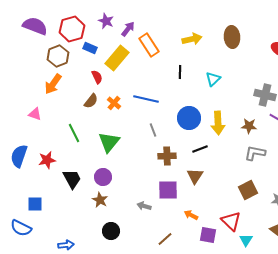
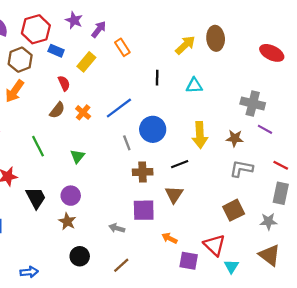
yellow arrow: (192, 39) -> (185, 45), moved, turned -30
orange rectangle: (149, 45) -> (122, 47), size x0.7
yellow rectangle: (117, 58) -> (86, 62), size x0.7
cyan triangle: (213, 79) -> (194, 85), turned 42
blue line: (146, 99) -> (119, 108), turned -50
blue circle: (189, 118) -> (153, 129), moved
green triangle: (109, 142) -> (77, 156), size x0.6
brown line: (165, 239) -> (121, 265), moved

